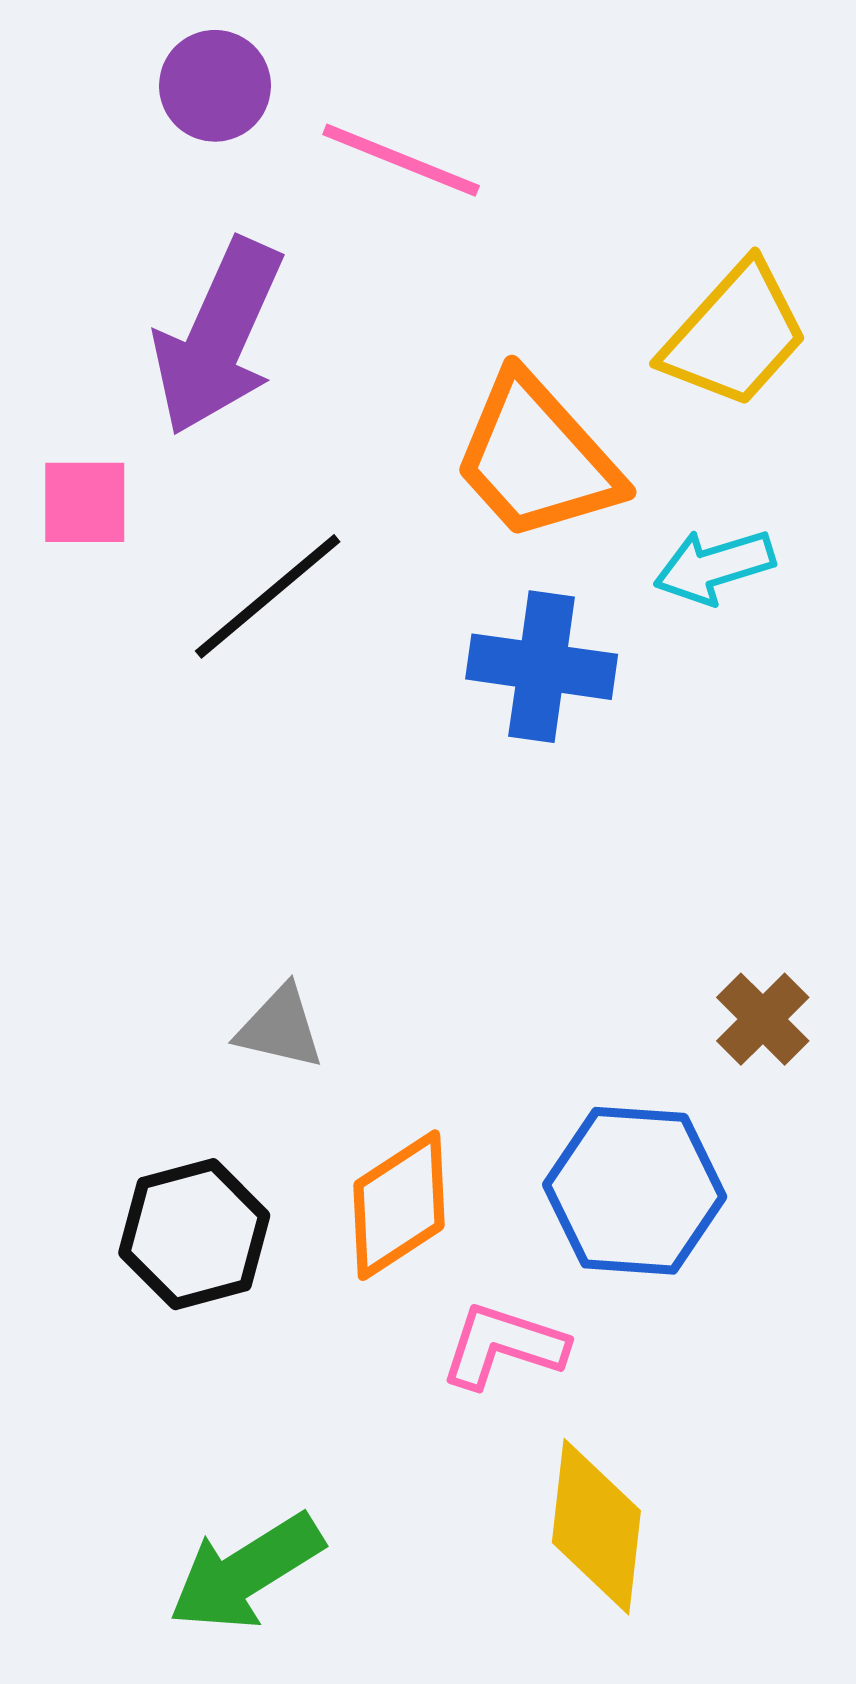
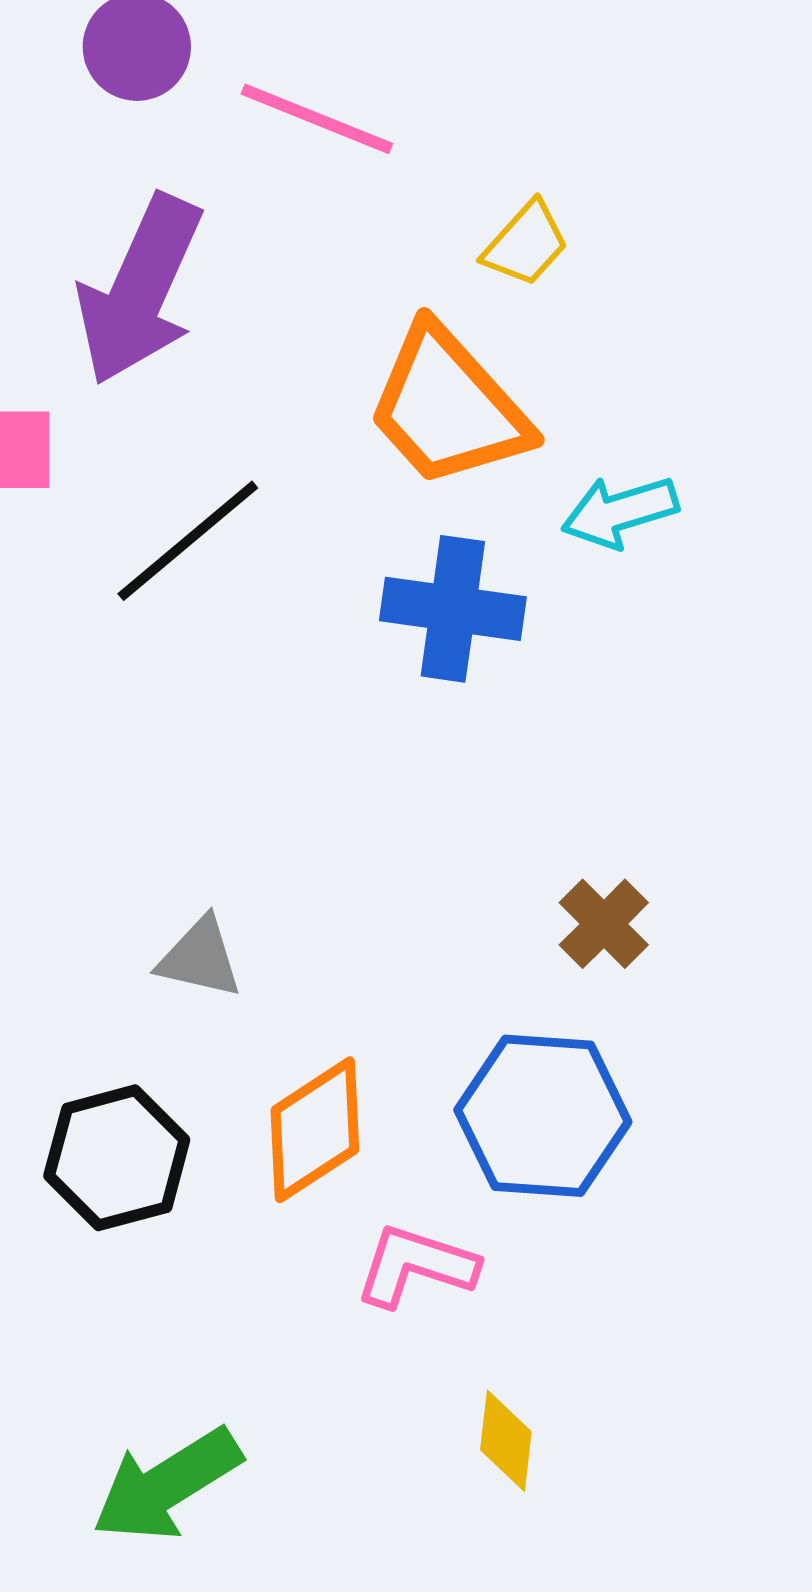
yellow trapezoid: (735, 335) -> (526, 244), moved, size x0.6
brown cross: (763, 1019) -> (604, 924), moved
yellow diamond: (596, 1527) -> (506, 1441), size x0.6

